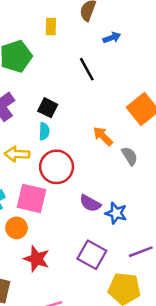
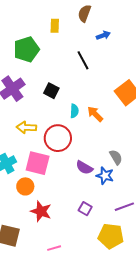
cyan semicircle: (44, 131) -> (74, 111), moved
gray semicircle: (130, 156) -> (116, 157), moved
purple square: (92, 255) -> (85, 209), size x0.6

